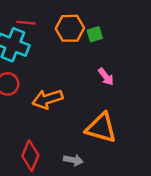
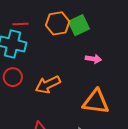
green square: (95, 34) -> (79, 25), size x1.5
pink arrow: (106, 77) -> (93, 59), turned -35

